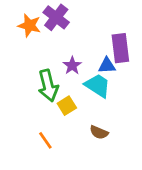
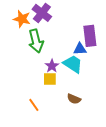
purple star: (72, 66) -> (52, 66), moved
green arrow: (48, 86) -> (36, 41), moved
yellow square: (67, 106) -> (50, 79), turned 32

